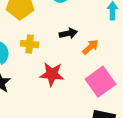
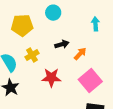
yellow cross: (30, 44) -> (32, 55), turned -32

